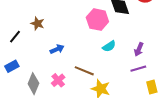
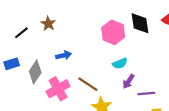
purple arrow: (139, 49) -> (128, 81), moved
pink cross: (58, 80) -> (58, 89), size x1.5
gray diamond: (33, 84) -> (35, 72), moved

